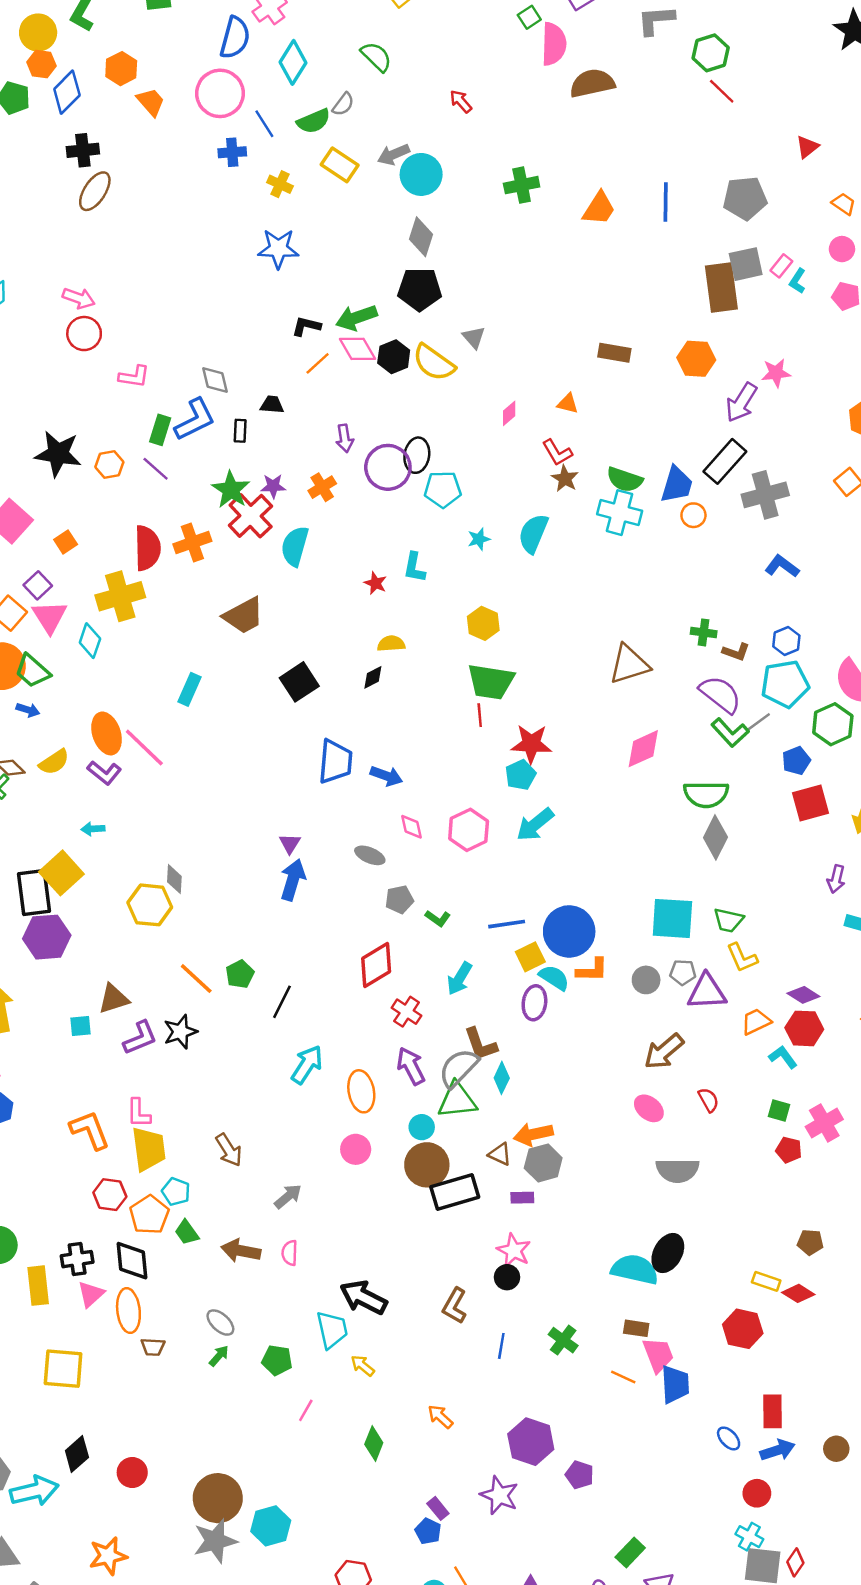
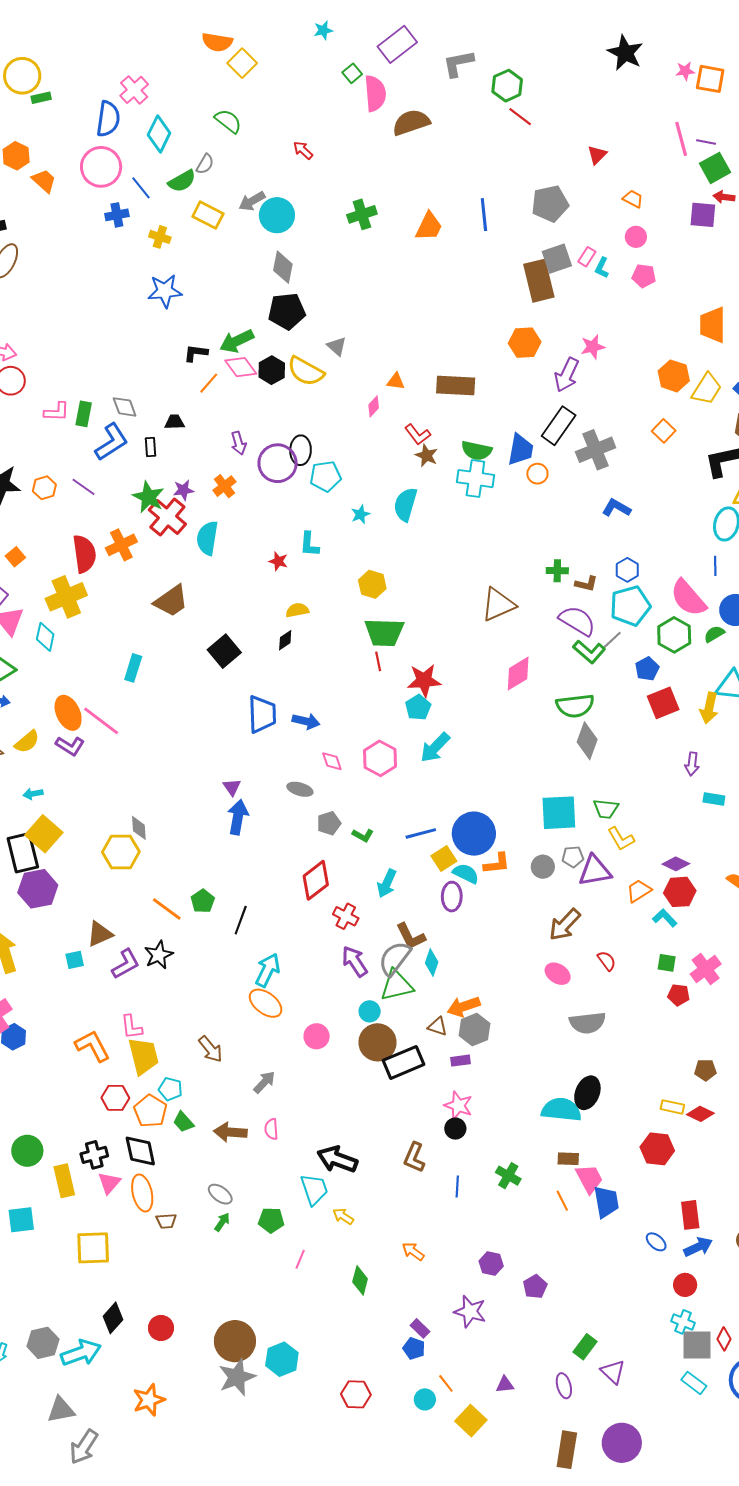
brown rectangle: (614, 353) -> (456, 386), moved, size x1.4
orange triangle: (568, 404) -> (396, 381), moved
green rectangle: (160, 430) -> (84, 414), moved
cyan arrow: (93, 829) -> (33, 794), moved
orange ellipse: (361, 1091) -> (266, 1003), moved, turned -36
orange line: (623, 1377) -> (562, 1201), turned 45
purple hexagon: (531, 1442) -> (491, 1264), size x0.6
purple pentagon: (580, 1475) -> (535, 1287), turned 30

